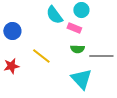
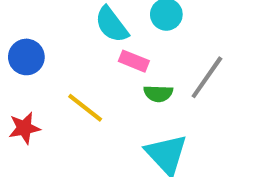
pink rectangle: (74, 28) -> (134, 61), moved
gray line: (101, 56) -> (207, 77), moved, turned -55

